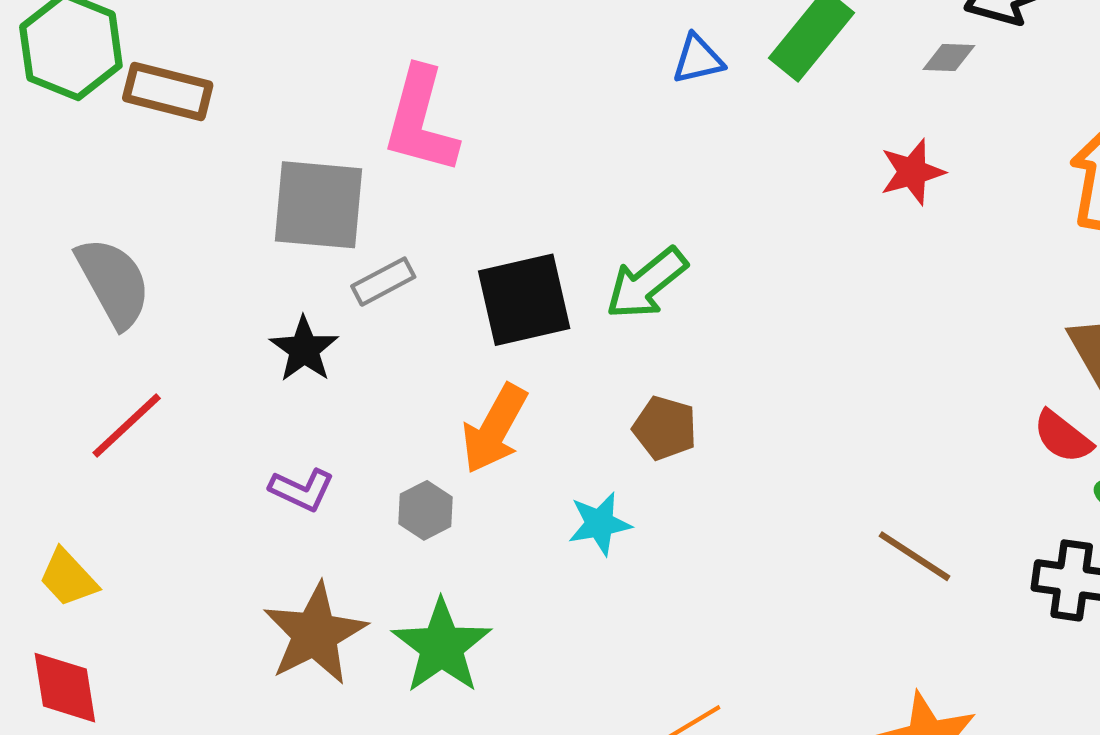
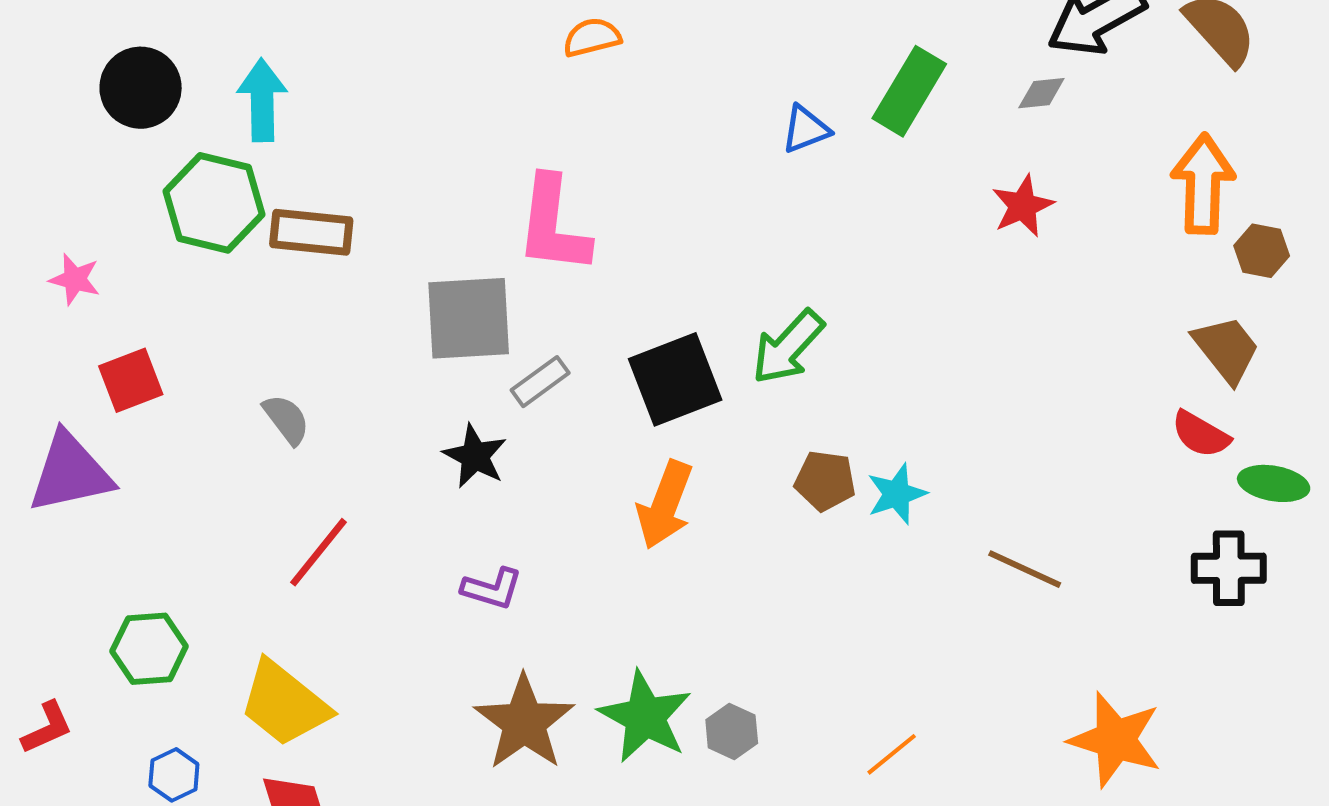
gray semicircle: (113, 282) -> (286, 419), size x0.6
gray hexagon: (425, 510) -> (732, 731), moved
cyan star: (600, 524) -> (897, 494), moved
brown line: (915, 556) -> (1025, 569), moved
yellow trapezoid: (68, 578) -> (284, 704), size x1.6

